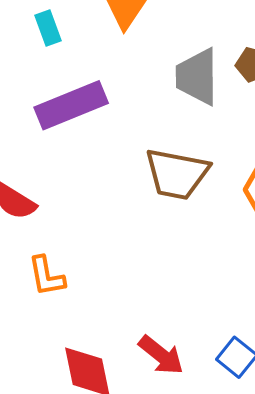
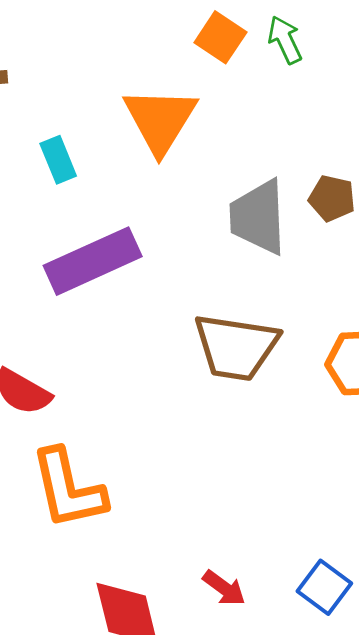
orange L-shape: (47, 276) -> (68, 489), size x1.5
red arrow: (161, 355) -> (224, 588), size x0.7

